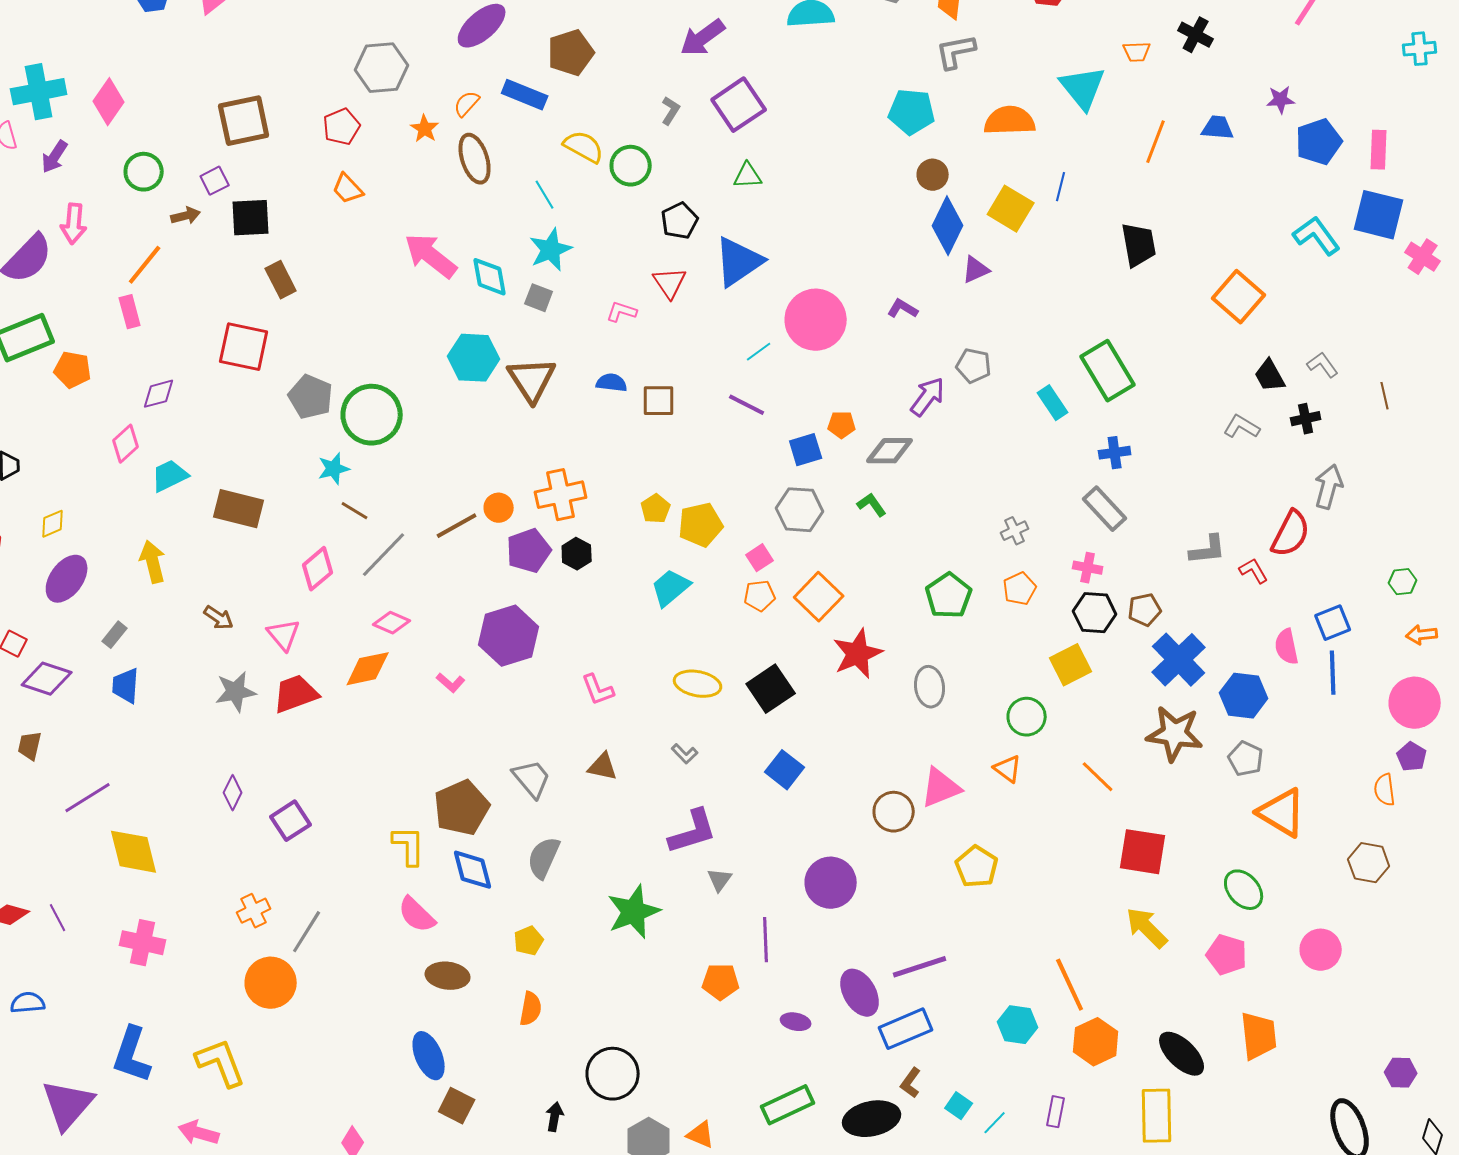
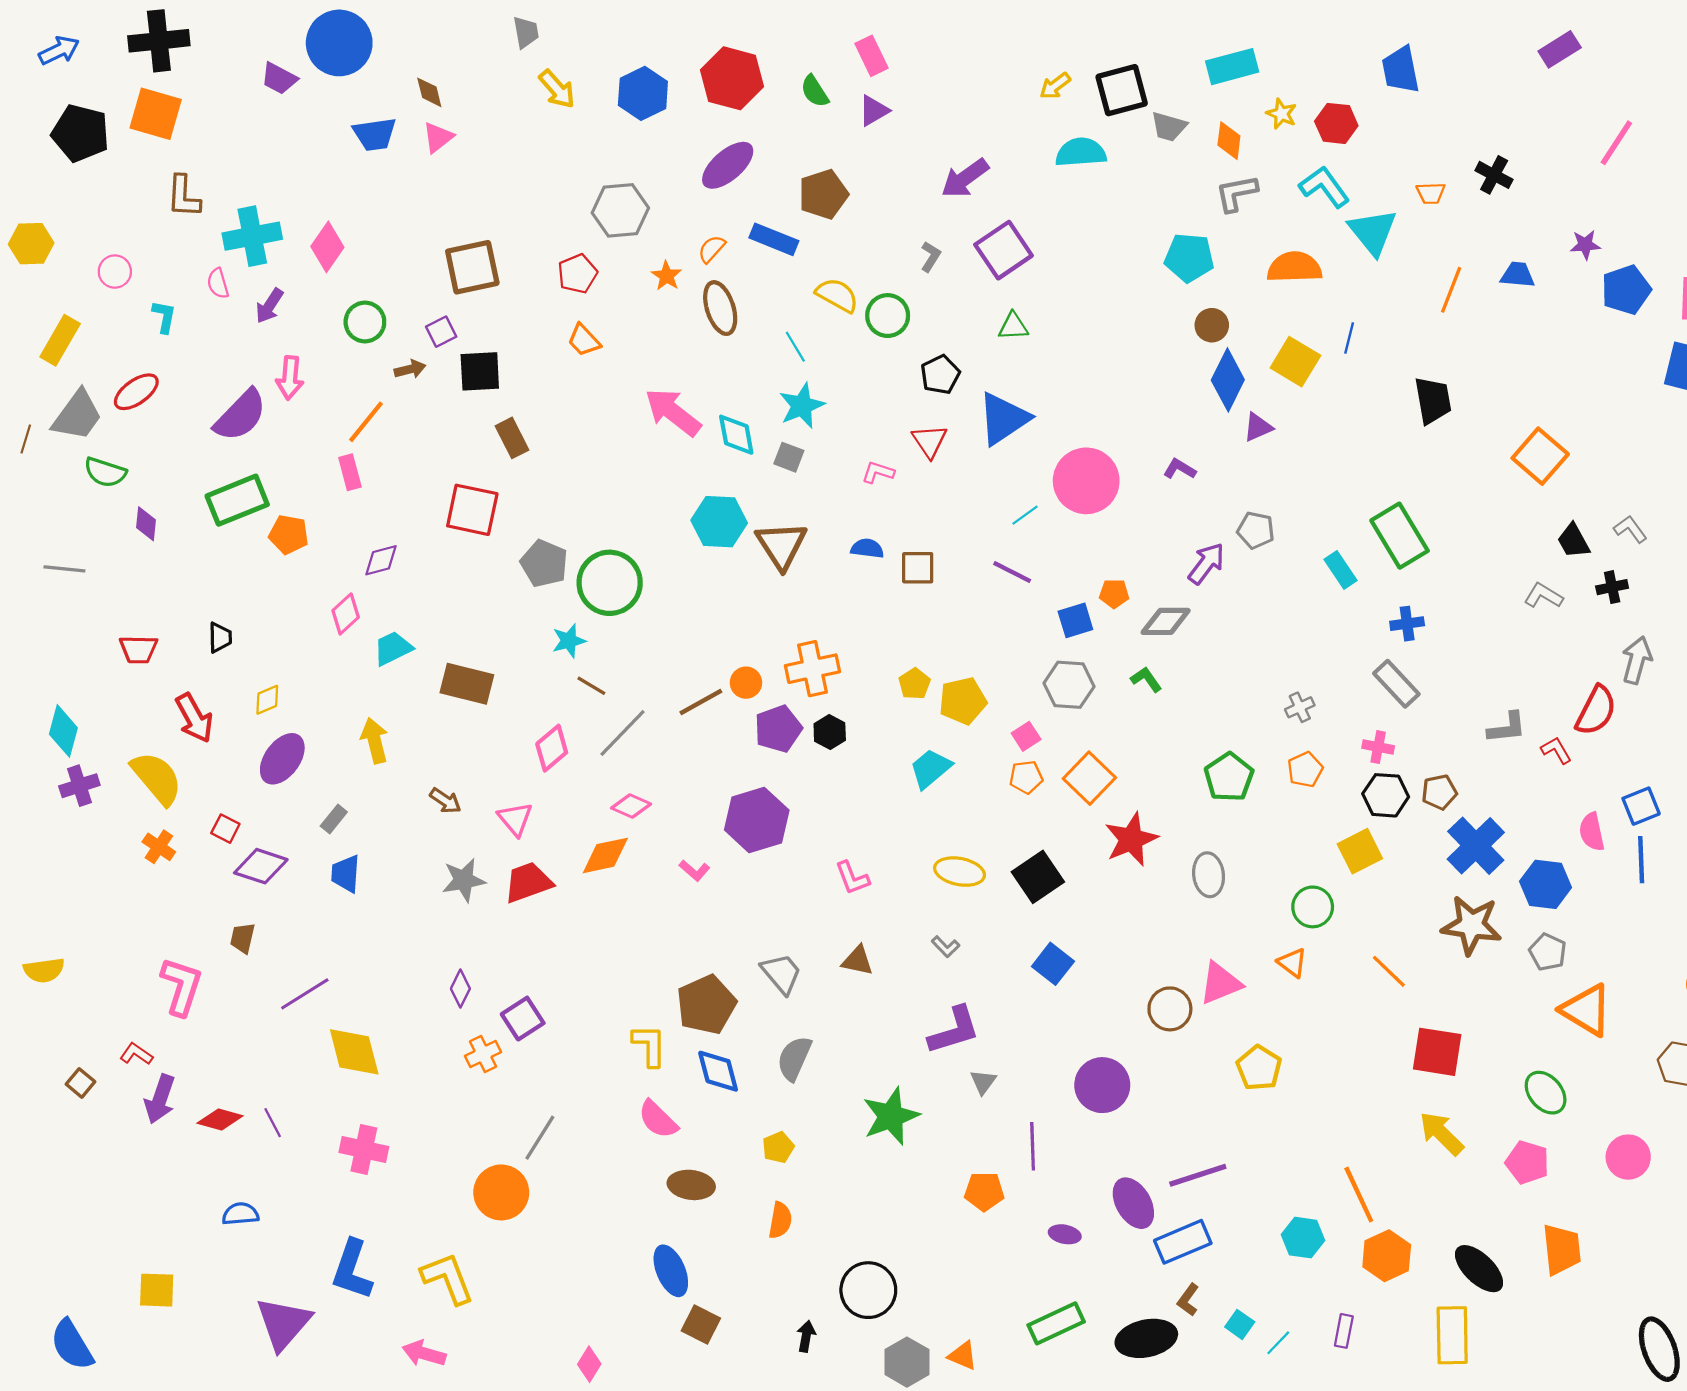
cyan L-shape: (1317, 236) -> (1324, 187), moved
orange cross: (254, 911) -> (483, 1054), moved

